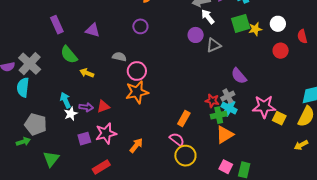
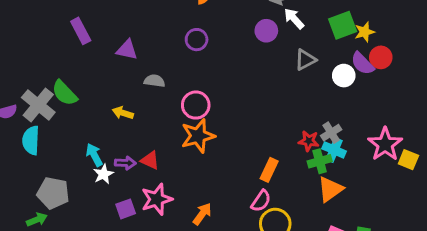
white circle: (278, 24) -> (344, 76), moved
purple rectangle: (57, 25) -> (81, 31), moved
purple circle: (196, 35) -> (266, 31), moved
red circle: (281, 51) -> (381, 57), moved
green semicircle: (69, 55) -> (64, 93), moved
gray semicircle: (119, 57) -> (154, 81), moved
purple semicircle: (239, 76) -> (362, 63), moved
red triangle: (103, 107) -> (150, 160), turned 48
pink star: (264, 107) -> (385, 144), turned -30
pink semicircle: (177, 139) -> (261, 201), turned 91

